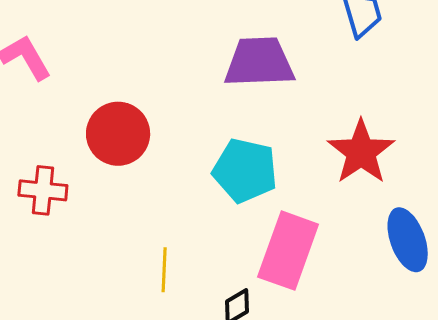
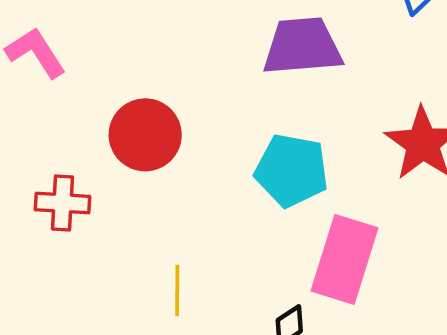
yellow line: (164, 270) -> (177, 291), moved

